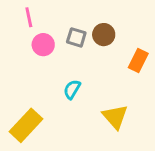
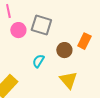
brown circle: (104, 35) -> (64, 50), moved
gray square: (76, 37) -> (41, 25), size x1.5

